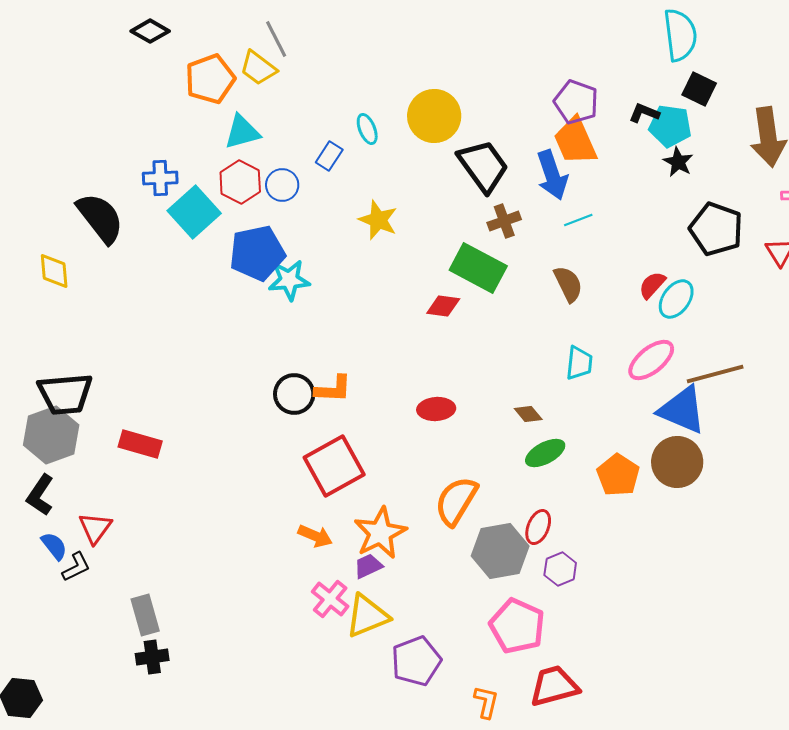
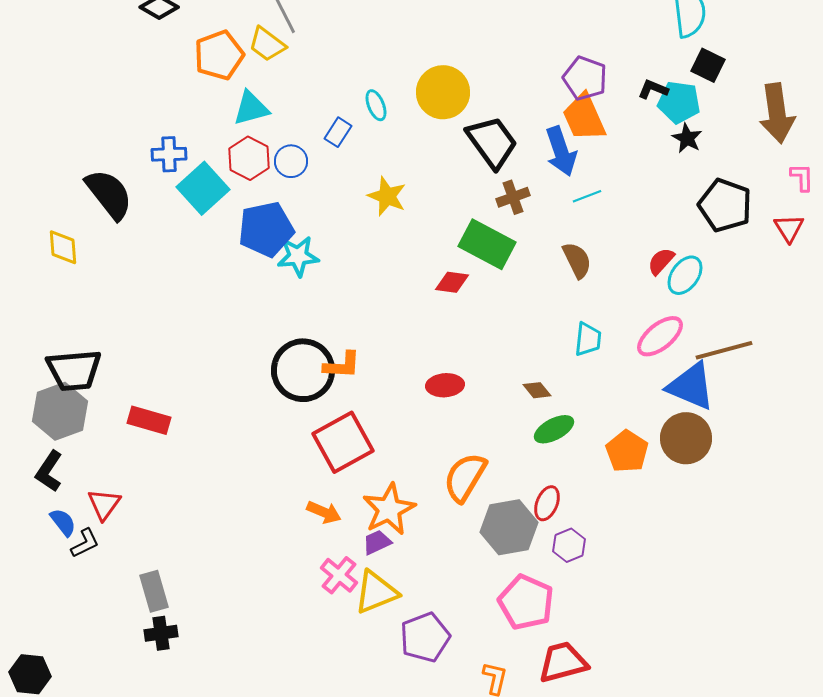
black circle: (294, 394) -> (303, 370), size x1.5

